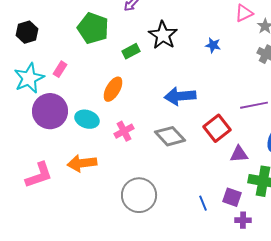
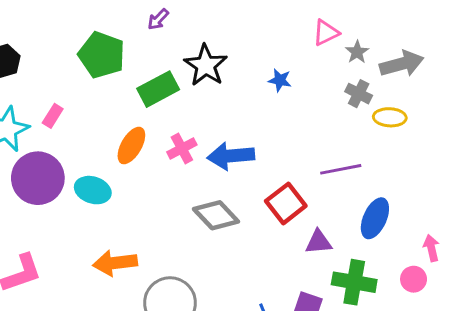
green rectangle: (131, 51) -> (158, 89), size x1.5
pink cross: (124, 131) -> (182, 148), moved
orange arrow: (82, 163) -> (115, 263), moved

